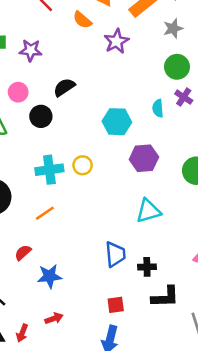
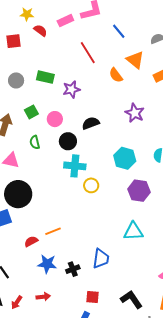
purple star: (116, 41) -> (135, 113), moved, turned -30
purple star: (31, 50) -> (71, 89), turned -30
cyan cross: (49, 170) -> (75, 166), moved
orange line: (45, 213) -> (53, 231), moved
black cross: (147, 267) -> (73, 269), moved, turned -32
black L-shape: (165, 297) -> (131, 299), turned -135

